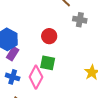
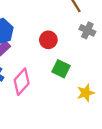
green square: (48, 63) -> (61, 69), moved

